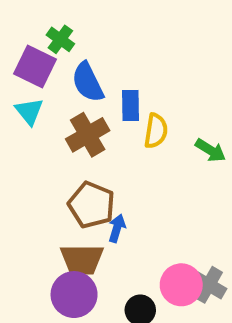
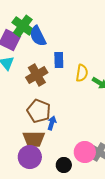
green cross: (60, 39) -> (23, 26), size x1.5
blue semicircle: (88, 82) -> (38, 36), moved
yellow semicircle: (156, 131) -> (82, 73), moved

